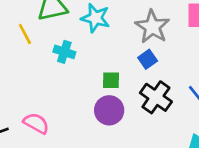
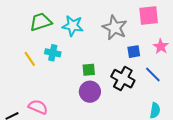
yellow line: (25, 34) -> (30, 59), moved
blue square: (148, 59) -> (134, 52), moved, turned 32

